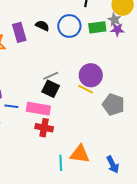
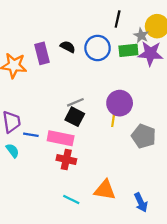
gray star: (114, 20) -> (141, 35), moved
purple star: (117, 30) -> (150, 54), size x1.6
yellow line: (86, 89) -> (113, 118), turned 70
cyan line: (61, 163) -> (71, 200), moved, turned -63

